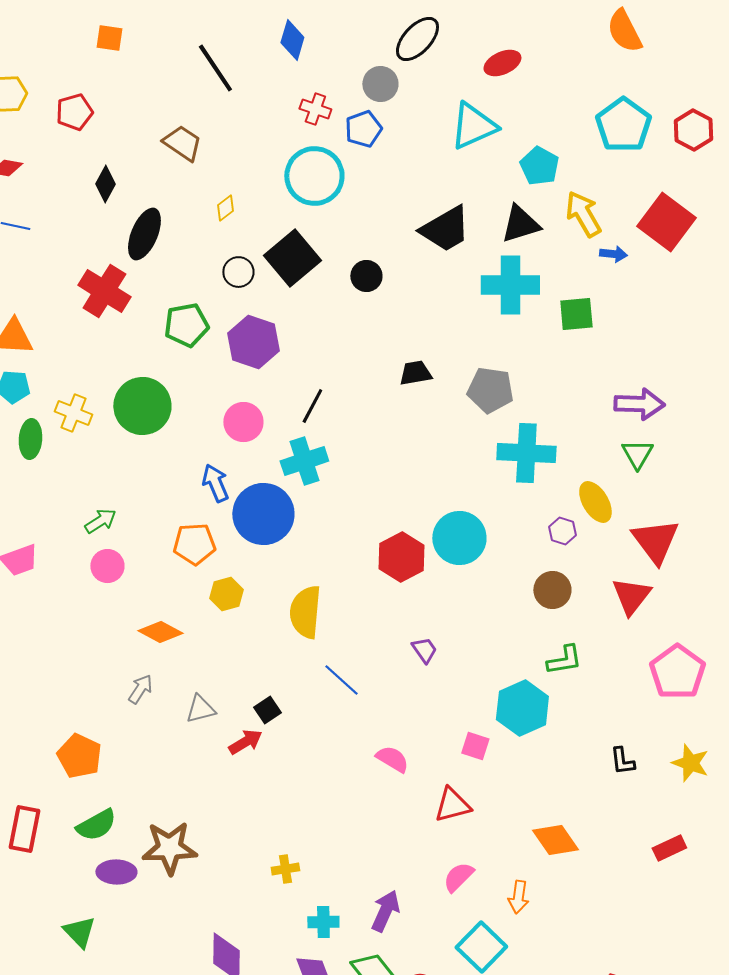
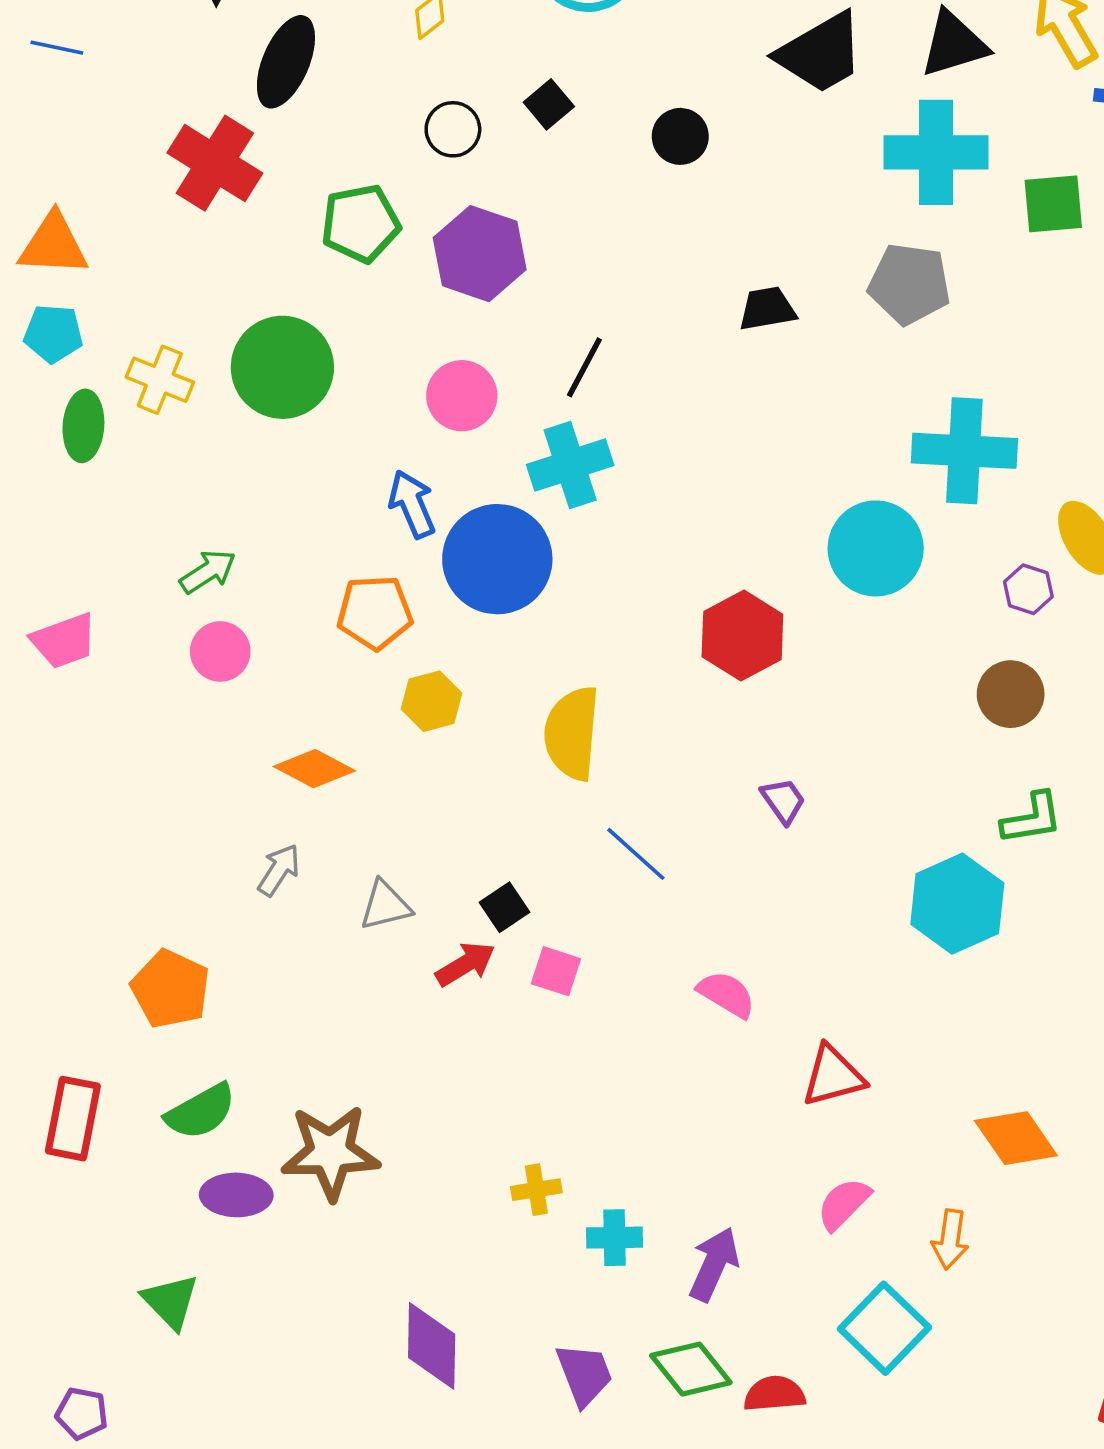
black square: (292, 258) -> (549, 104), size x0.5
gray pentagon: (490, 390) -> (909, 284), moved
cyan circle: (459, 538) -> (876, 548), moved
pink square: (475, 746) -> (556, 971), moved
cyan cross: (323, 922) -> (615, 1238), moved

